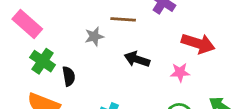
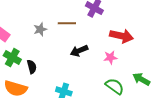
gray star: (94, 36) -> (40, 29), moved
black arrow: (137, 59) -> (79, 51), turned -36

